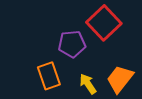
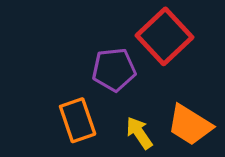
orange trapezoid: (120, 79) -> (190, 125), turned -96

